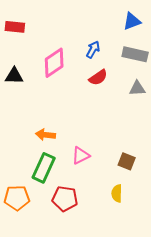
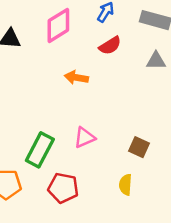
orange arrow: (45, 135) -> (76, 78), moved

